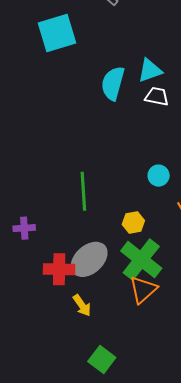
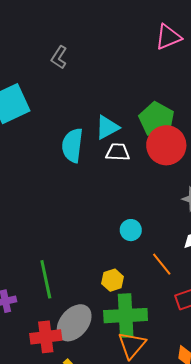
green line: (83, 191) -> (46, 279), moved
green cross: (141, 260) -> (126, 316), turned -33

